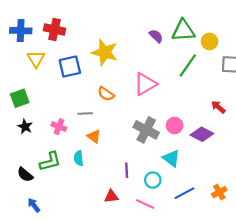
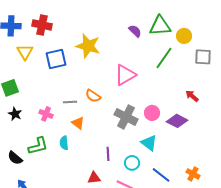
orange semicircle: (106, 94) -> (93, 96), moved
orange cross: (219, 192) -> (193, 174), turned -32
blue line: (184, 193) -> (161, 175), turned 66

